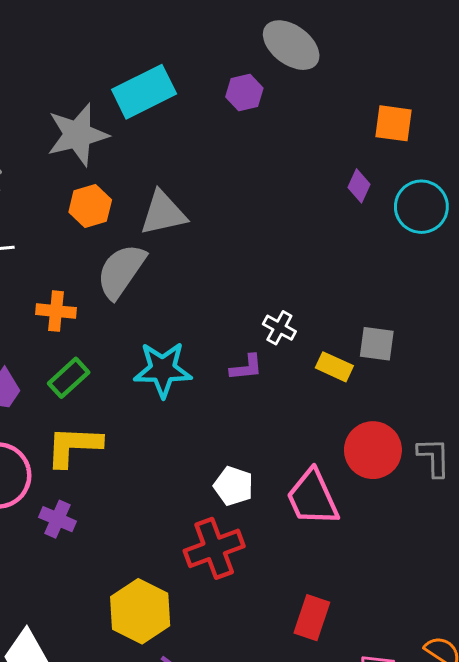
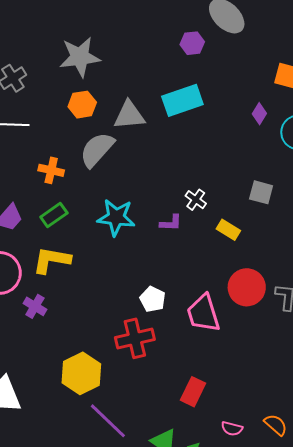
cyan rectangle: (144, 92) -> (182, 100), moved
gray square: (377, 344) -> (261, 192), moved

